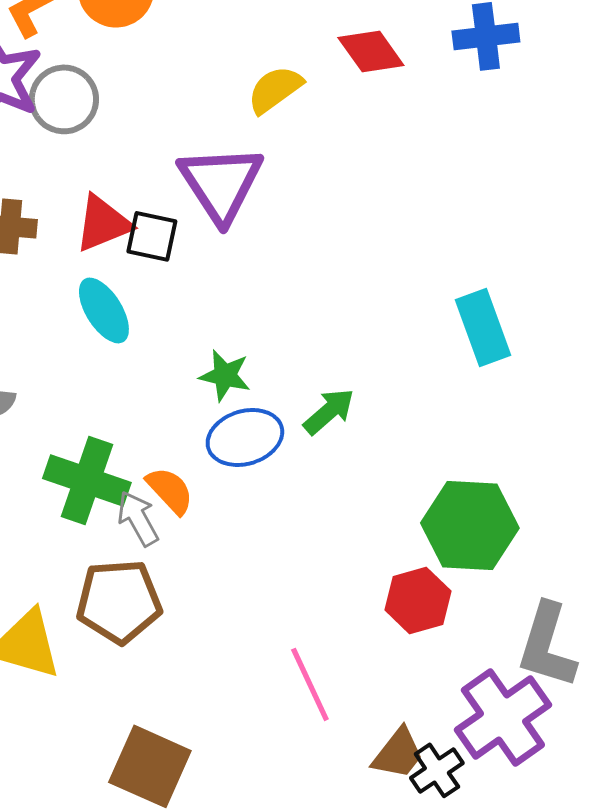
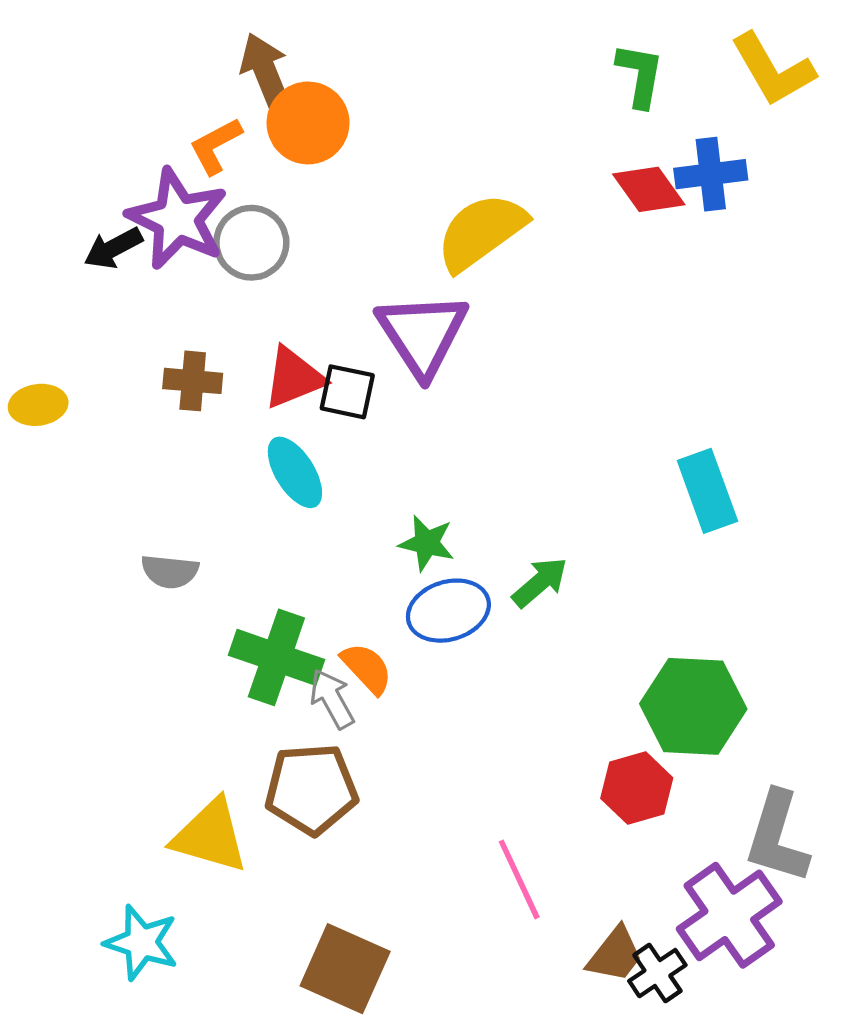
red diamond: (371, 51) -> (649, 189), moved
yellow semicircle: (275, 89) -> (481, 232), size x1.5

